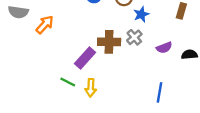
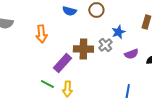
blue star: (141, 14) -> (118, 32), moved
orange arrow: (45, 25) -> (41, 34), moved, turned 132

